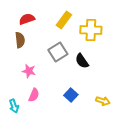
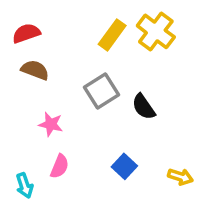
red semicircle: (27, 19) -> (26, 33), moved
yellow cross: (91, 30) -> (156, 31), moved, turned 35
brown semicircle: (20, 40) -> (35, 70), turned -63

